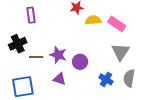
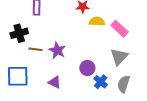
purple circle: (80, 62) -> (87, 68), moved
purple triangle: (60, 79) -> (55, 82), moved

